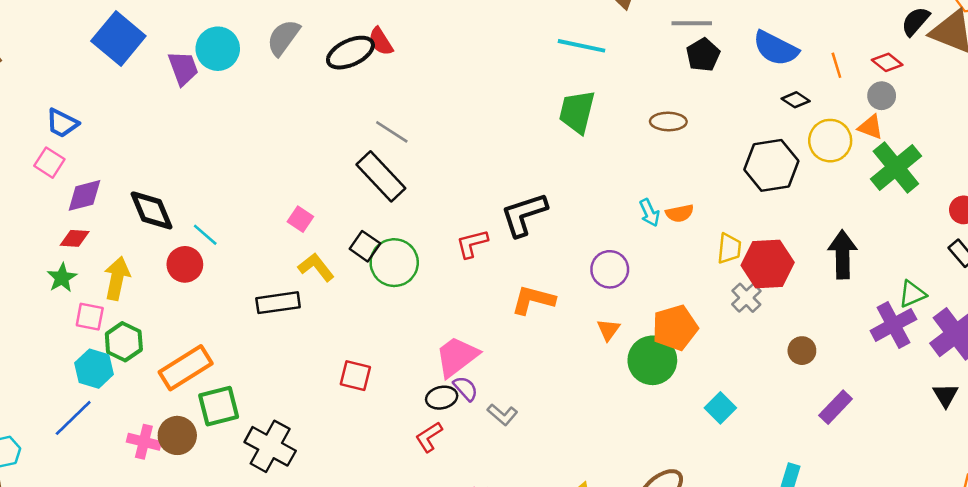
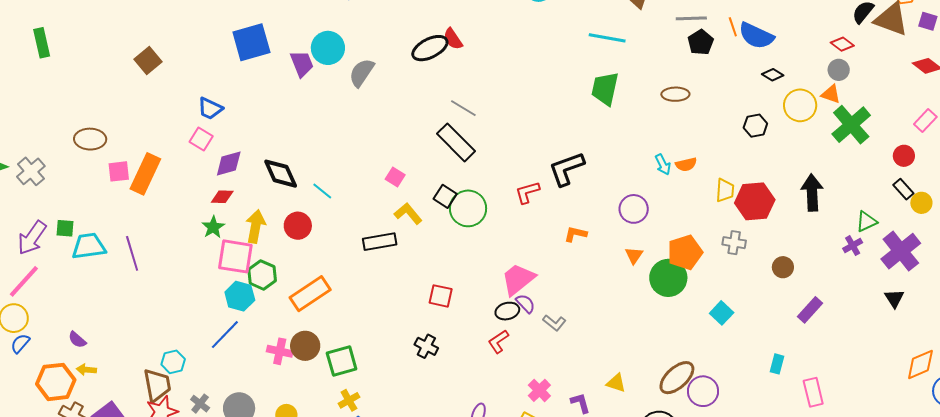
blue square: (118, 38) -> (251, 42), turned 36
gray semicircle: (283, 38) -> (362, 73), moved
orange line: (836, 65) -> (733, 27), moved
black hexagon: (771, 165) -> (755, 126), size x0.6
red circle: (185, 264) -> (298, 226), moved
gray cross: (746, 298) -> (734, 243), moved, turned -35
orange L-shape: (533, 300) -> (575, 234), size x0.7
pink square: (90, 317) -> (235, 256), size x1.6
purple cross: (893, 325) -> (853, 246), size x0.6
green square: (219, 406) -> (342, 361), moved
black cross: (270, 446) -> (426, 346), moved, size x0.6

